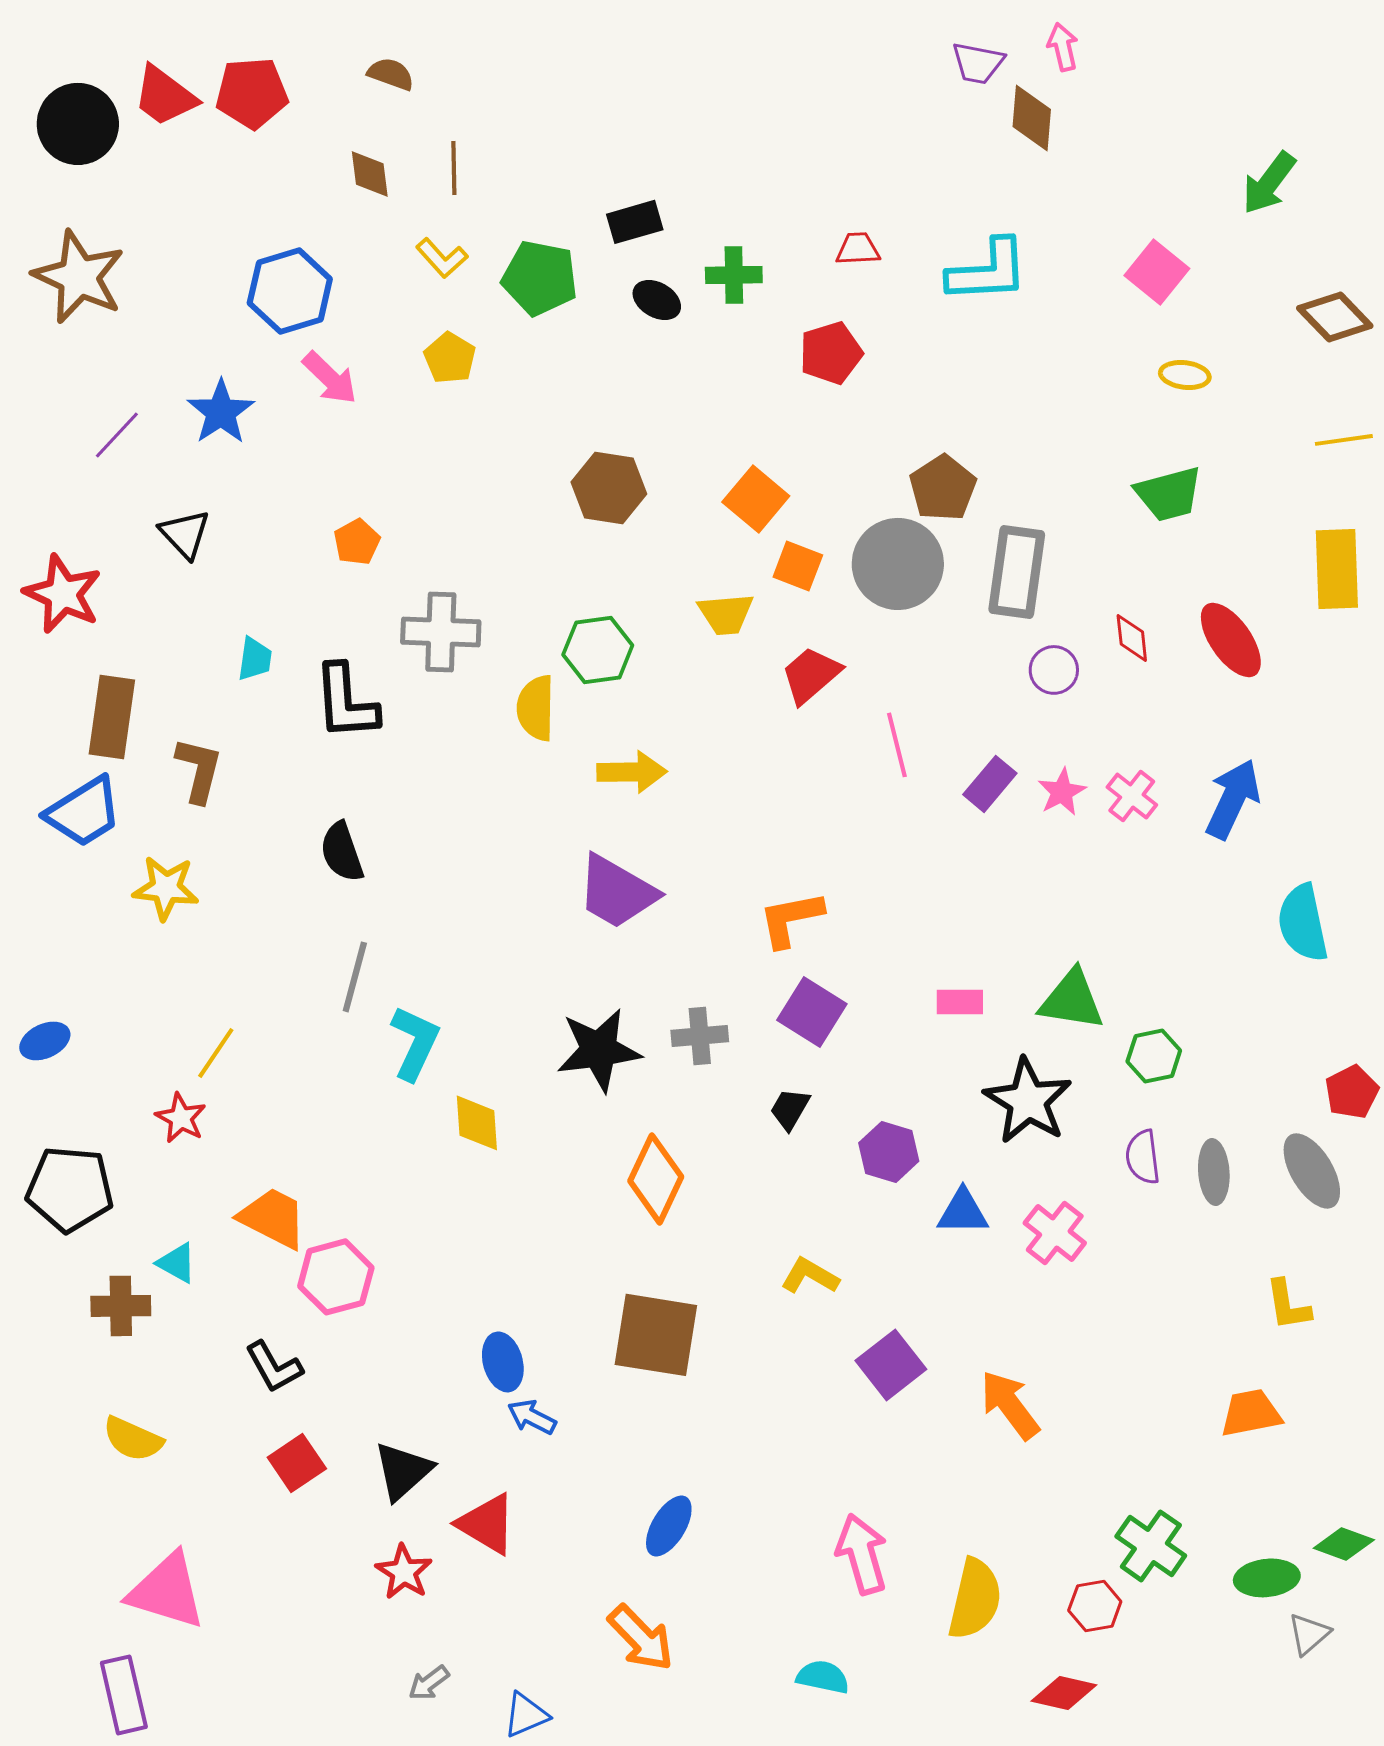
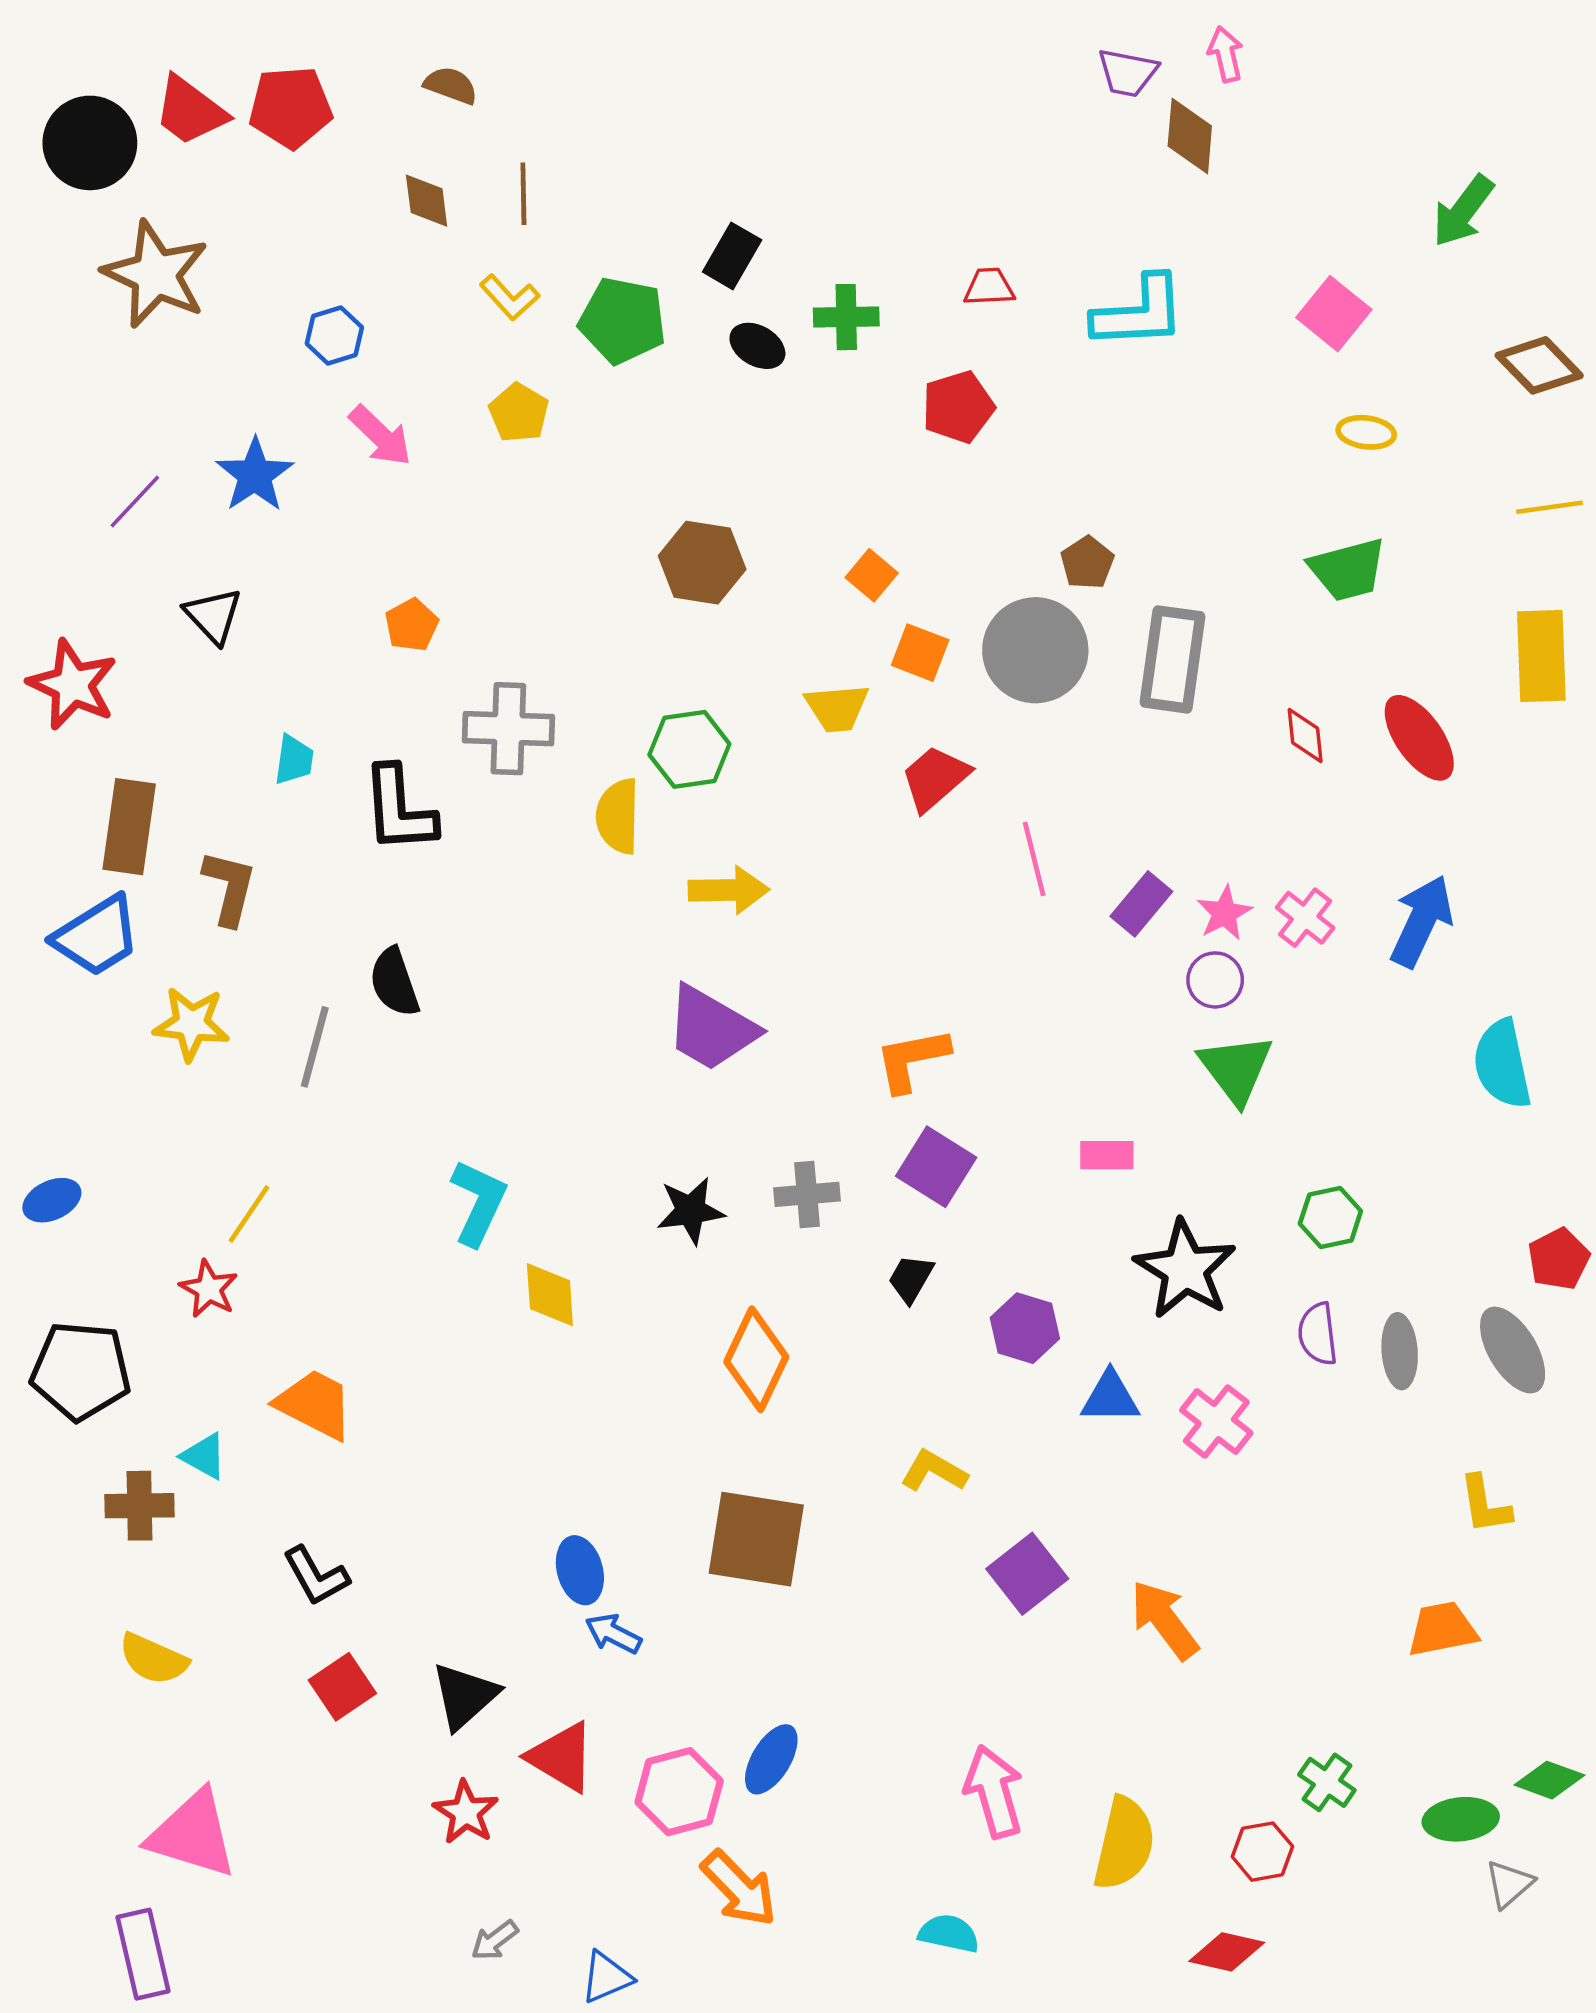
black rectangle: (635, 222) -> (732, 256), turned -44
brown star: (79, 277) -> (156, 274), moved
blue hexagon: (290, 291) -> (334, 335), size x0.6
brown pentagon: (943, 488) -> (1087, 563), size x0.7
orange square: (756, 499) -> (872, 575), size x0.7
purple circle: (1054, 670) -> (1215, 980), moved
gray line: (355, 977) -> (315, 1047), moved
green triangle: (1072, 1000) -> (1236, 1069), moved, turned 44
black star: (599, 1050) -> (691, 1211), size x0.7
pink hexagon: (336, 1277) -> (679, 1792), moved
green cross: (1151, 1546) -> (1327, 1782), size x0.7

